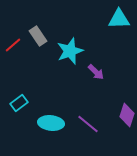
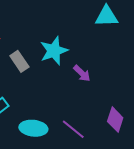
gray rectangle: (38, 36) -> (19, 61), moved

